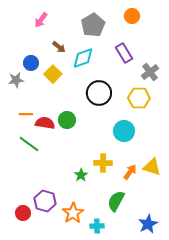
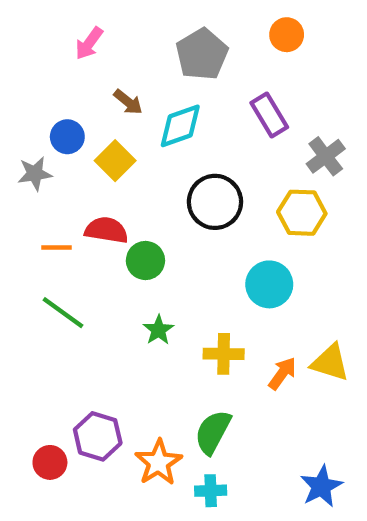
red semicircle: (45, 123) -> (106, 230), moved
green star: (81, 175) -> (159, 330), moved
green semicircle: (116, 201) -> (213, 432), moved

